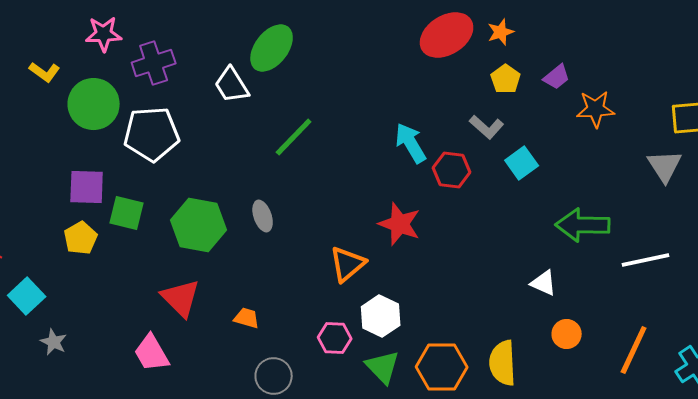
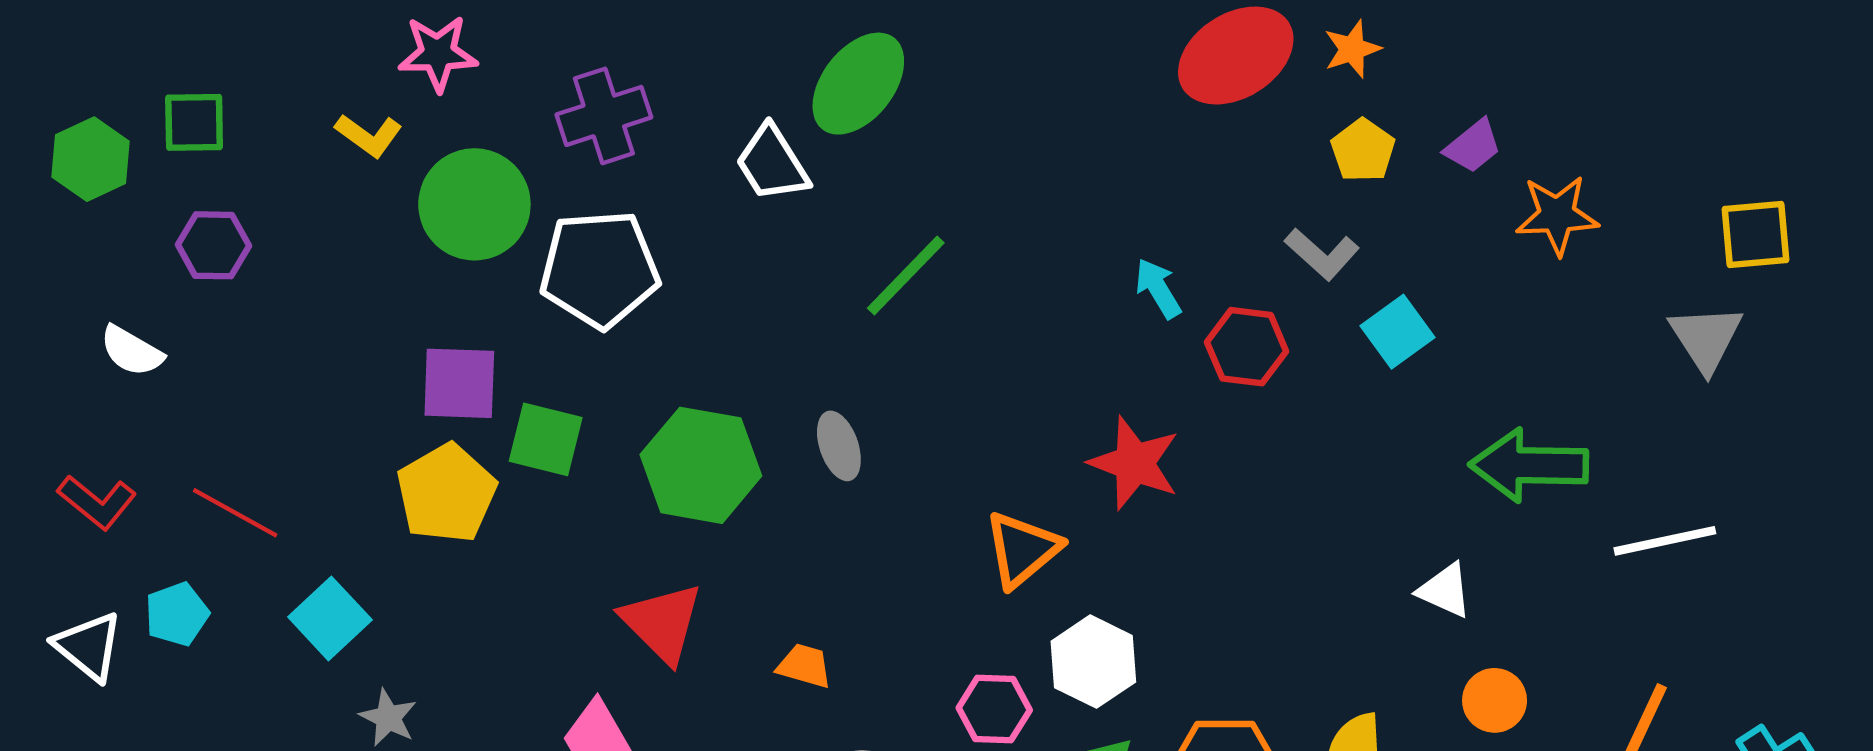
pink star: (104, 34) -> (438, 53), moved
cyan arrow: (411, 143) -> (1158, 288), size x0.7
yellow pentagon: (81, 238) -> (446, 493), size x1.4

